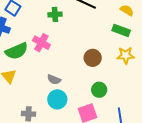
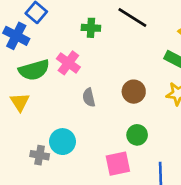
gray semicircle: (54, 79) -> (89, 97), moved, turned 48
cyan circle: (57, 99) -> (63, 142), moved

